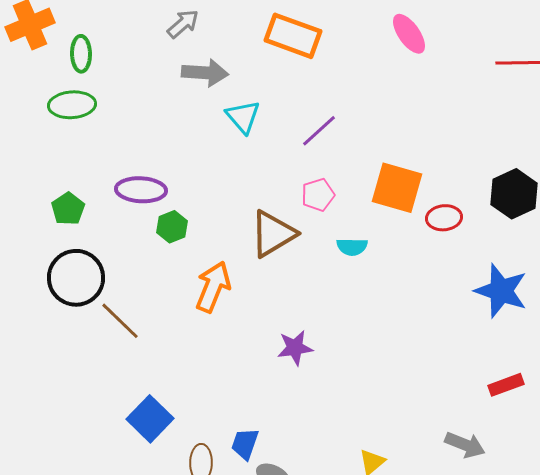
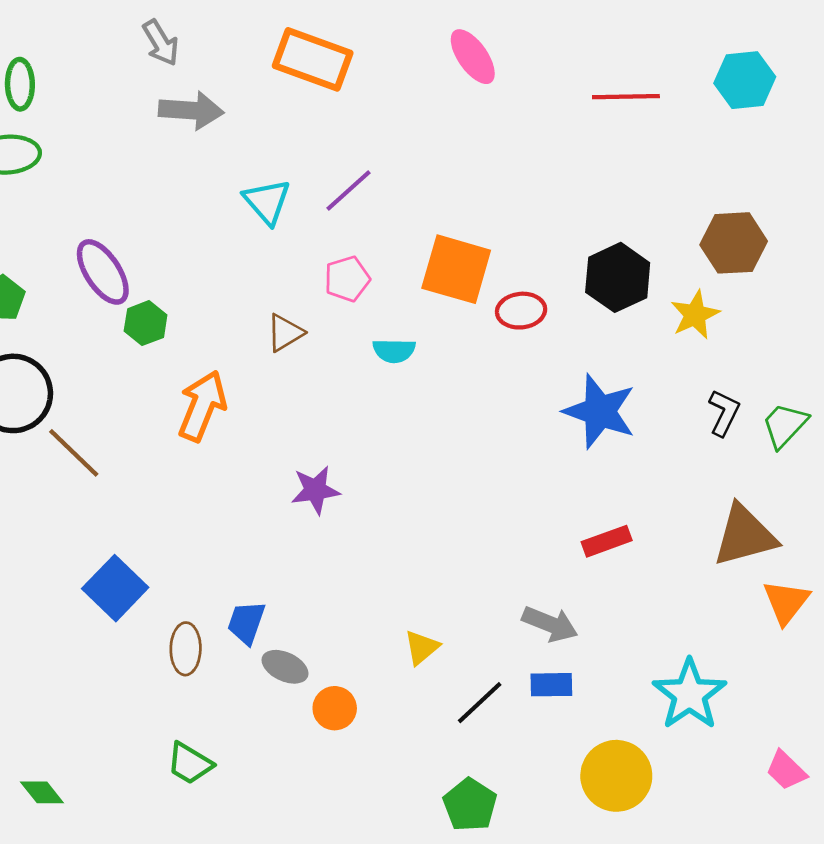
gray arrow: (183, 24) -> (161, 43), turned 100
cyan triangle: (243, 117) -> (267, 202), moved
purple ellipse: (141, 190) -> (103, 272), turned 54
brown triangle: (273, 234) -> (285, 333), size x0.6

